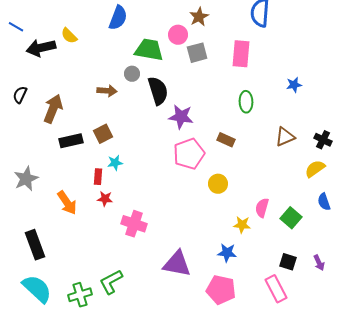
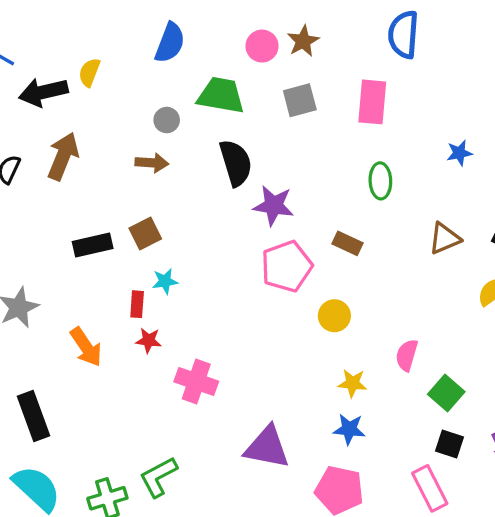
pink circle: (178, 35) -> (262, 46), moved
yellow semicircle: (69, 36) -> (89, 72), turned 66
gray circle: (132, 74) -> (167, 120), moved
brown arrow: (53, 109) -> (63, 156), moved
green square: (291, 218) -> (446, 393), moved
yellow star: (242, 225) -> (352, 383), moved

